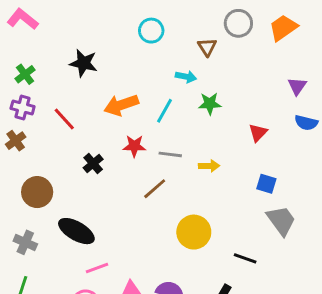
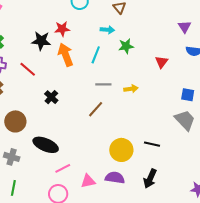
black star: (83, 63) -> (41, 41), moved
orange arrow: (121, 105) -> (66, 55), turned 95
red star: (134, 146) -> (62, 29), moved
blue square: (266, 184) -> (188, 95), moved
yellow circle: (194, 232) -> (121, 150), moved
black line: (245, 258) -> (152, 144), moved

